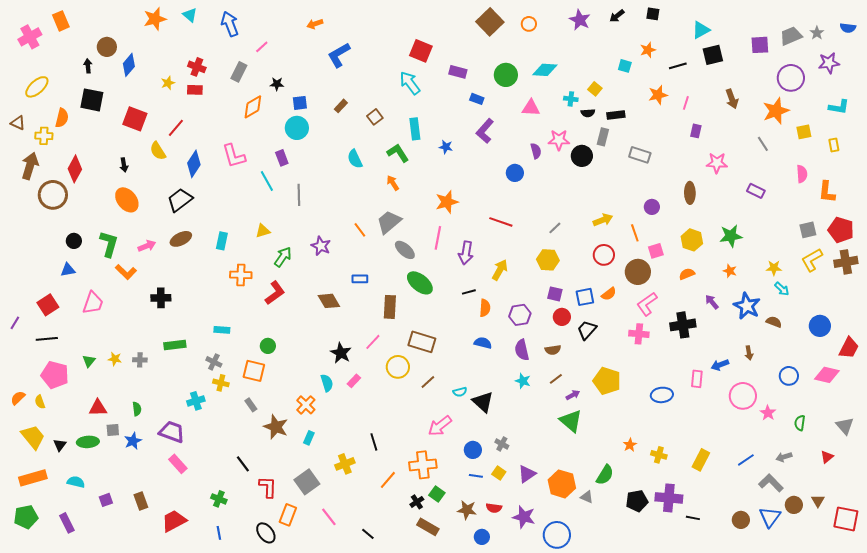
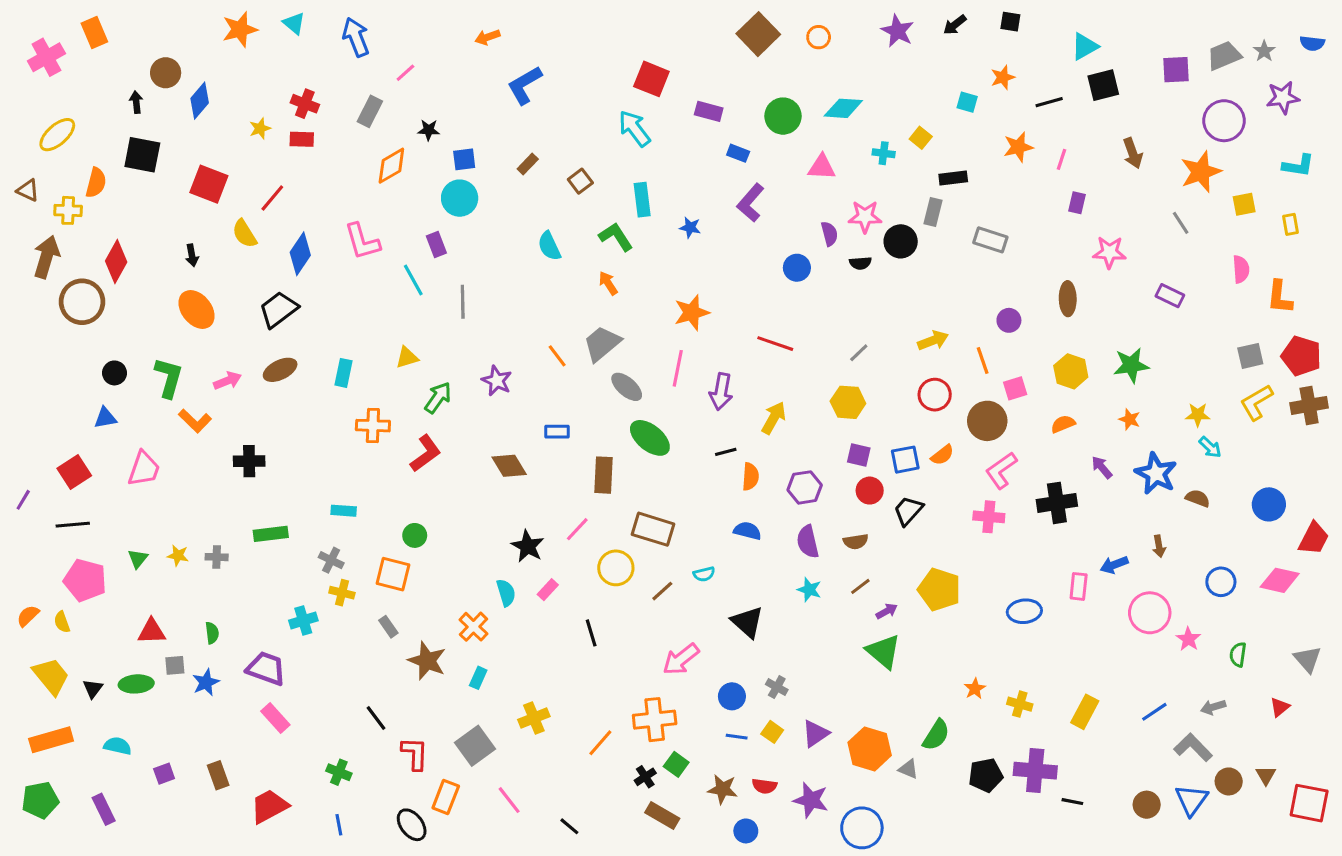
black semicircle: (588, 113) -> (860, 263), moved
cyan semicircle: (460, 392) -> (704, 574), moved
black line: (374, 442) -> (591, 633), moved

